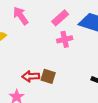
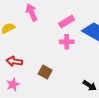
red arrow: (31, 76) -> (14, 61), moved

